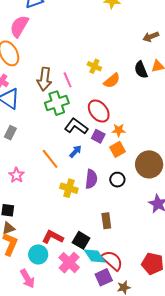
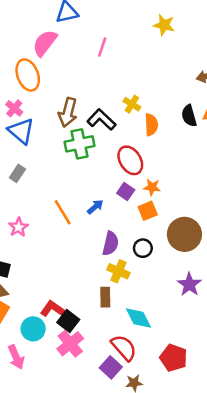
pink line: (68, 80) -> (102, 47), moved, turned 35
orange semicircle: (112, 81) -> (151, 125), turned -60
black L-shape: (76, 126) -> (101, 120), moved
yellow cross: (69, 188) -> (118, 271), moved
brown rectangle: (106, 221) -> (105, 297), moved
black square: (81, 240) -> (68, 321), moved
cyan diamond: (95, 256) -> (138, 318), moved
purple square: (104, 277) -> (111, 367), turned -30

